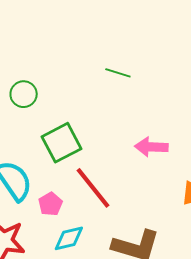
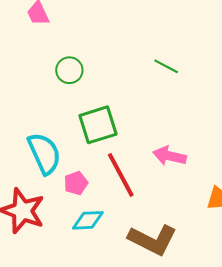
pink arrow: (151, 147) -> (170, 156), moved

